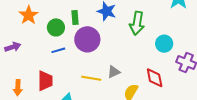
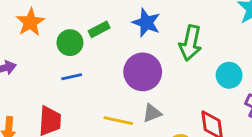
green rectangle: (75, 18) -> (99, 29), turned 64
purple circle: (87, 39) -> (143, 72), moved

